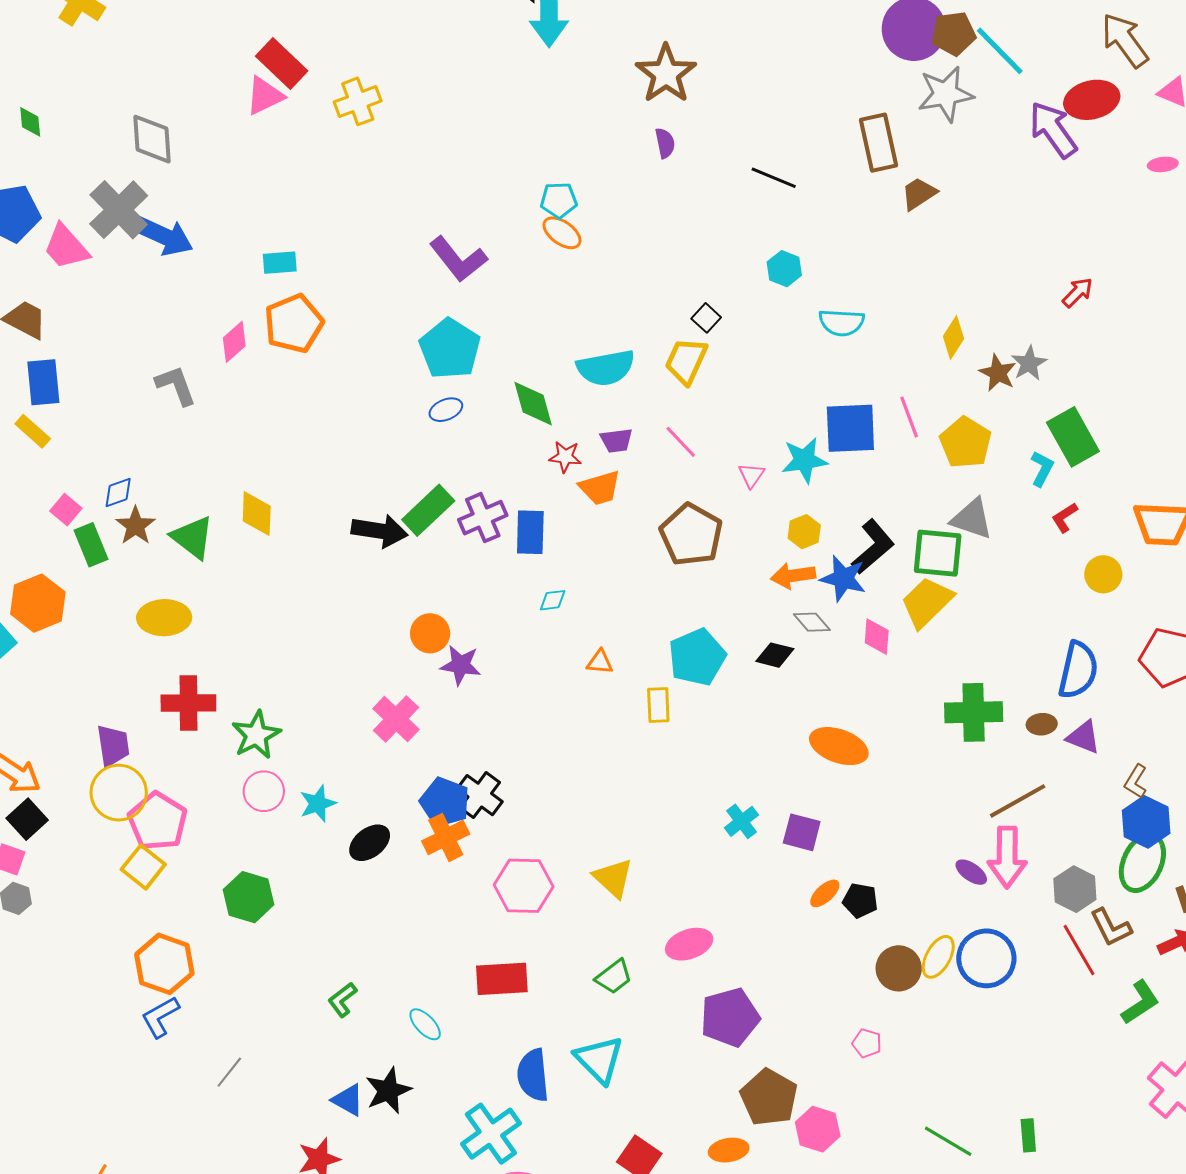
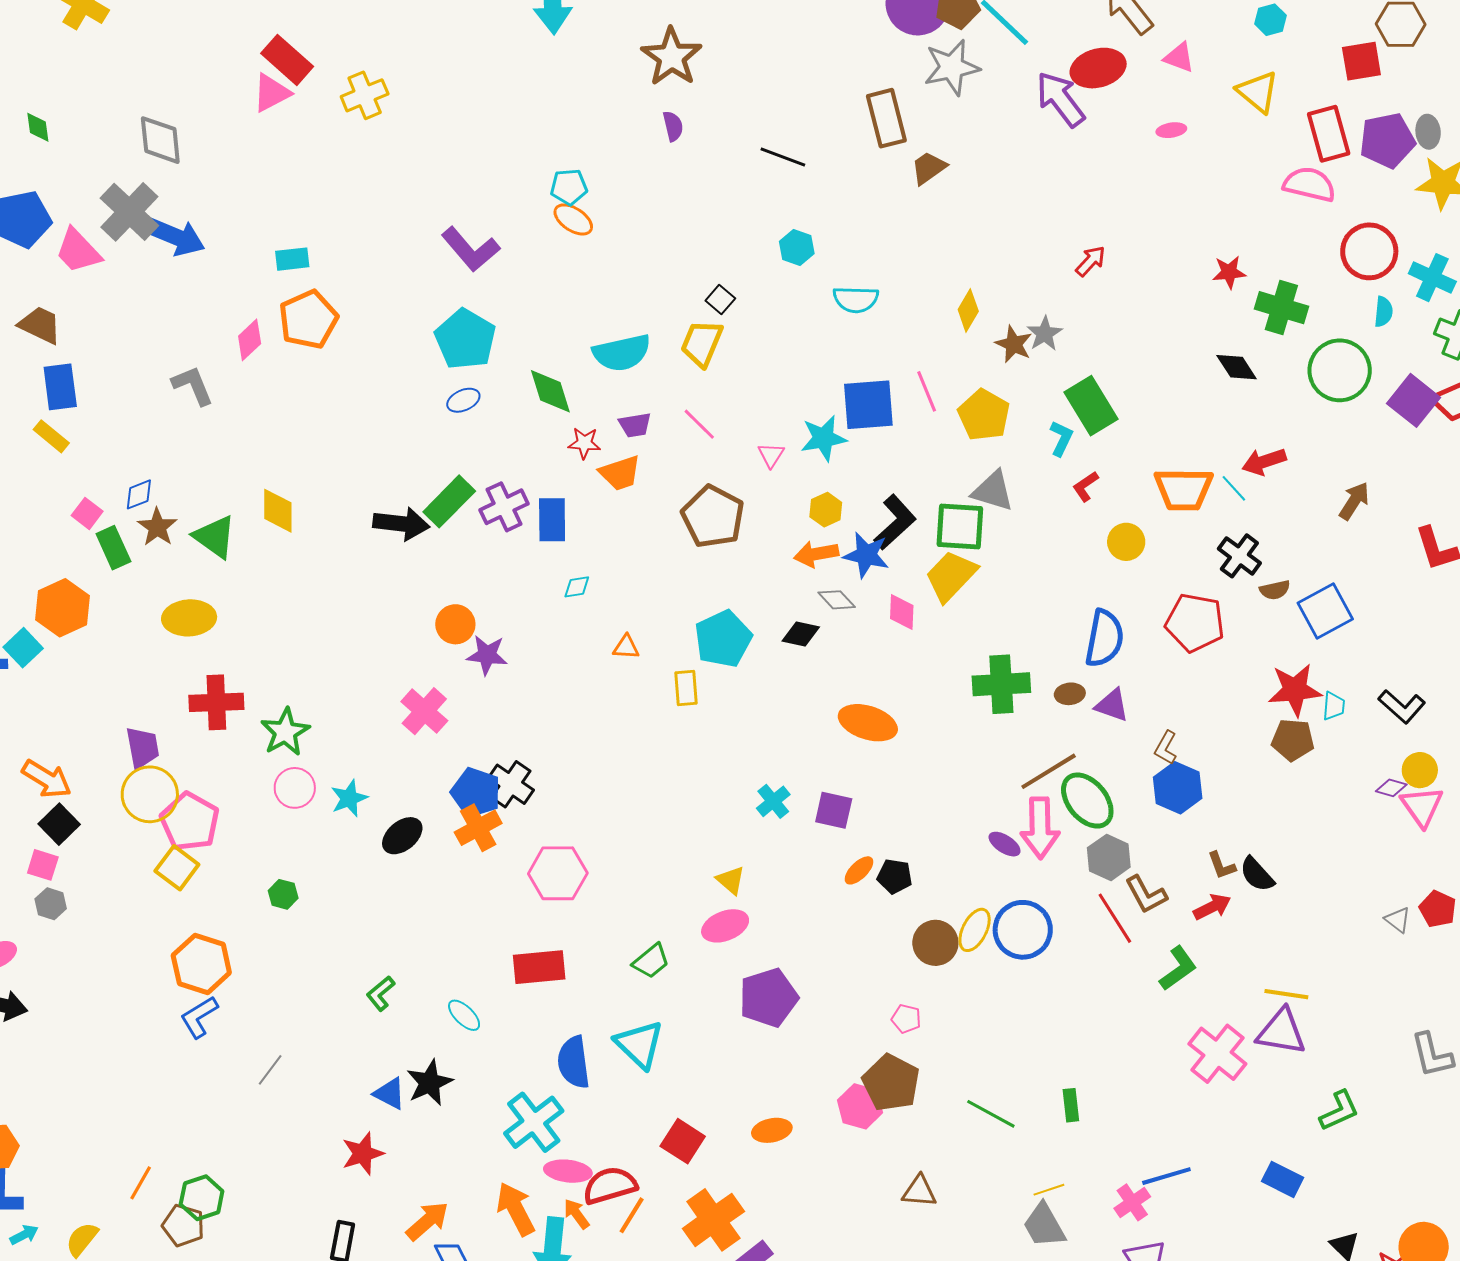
green ellipse: (1142, 863) -> (1087, 801), moved, turned -62
yellow triangle: (613, 878) -> (731, 880), moved, size x0.7
green hexagon: (249, 897) -> (283, 894), size x0.6
brown pentagon: (769, 1097) -> (891, 1083), moved

